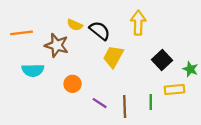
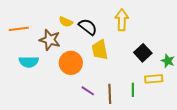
yellow trapezoid: (113, 57) -> (100, 50), turned -40
orange circle: (73, 84) -> (71, 63), moved, size x1.5

